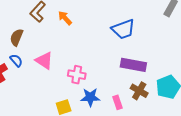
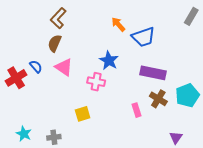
orange arrow: (65, 18) -> (118, 24), moved
brown semicircle: (17, 37) -> (55, 43), moved
blue star: (90, 97) -> (109, 60), moved, turned 30

